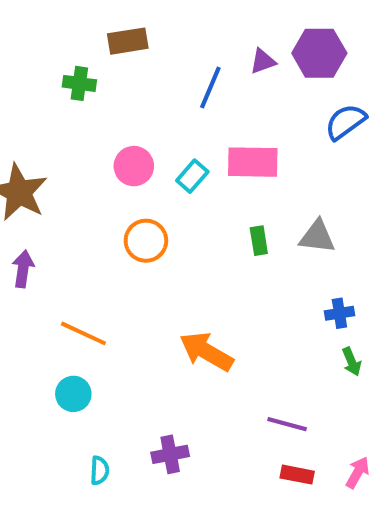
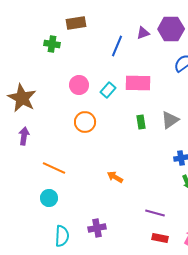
gray triangle: (317, 237) -> (170, 120), turned -42
orange arrow: (206, 352) -> (115, 177), size x0.6
cyan semicircle: (100, 470) -> (62, 236), size x1.5

